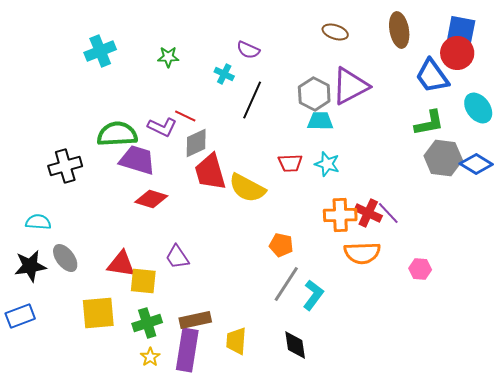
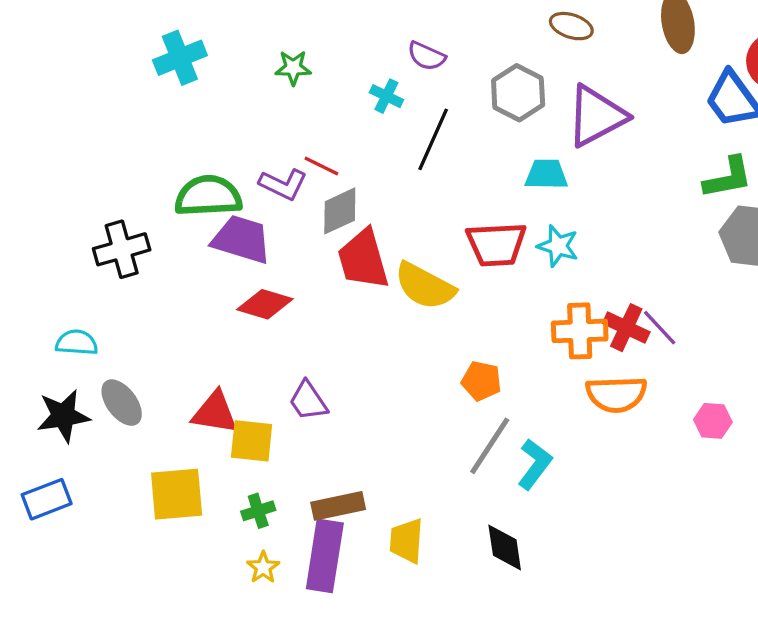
gray hexagon: (314, 94) -> (518, 93), moved
red trapezoid: (290, 163) -> (496, 244), size x1.5
green cross: (147, 323) -> (258, 511), size x0.7

